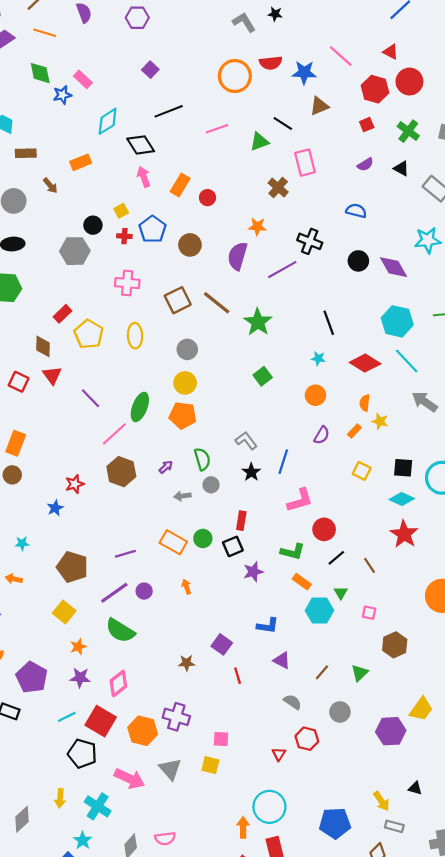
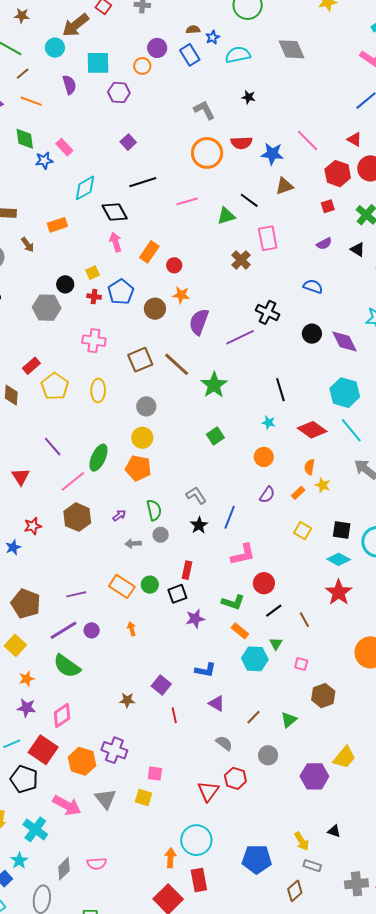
gray L-shape: (244, 22) -> (204, 110), moved
orange star: (257, 227) -> (181, 295), moved
red triangle: (52, 375) -> (21, 477), moved
red triangle: (279, 754) -> (208, 791), size x1.6

